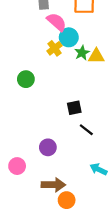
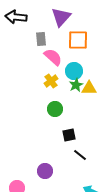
cyan circle: (69, 37) -> (74, 71), moved
green circle: (26, 79) -> (55, 109), moved

